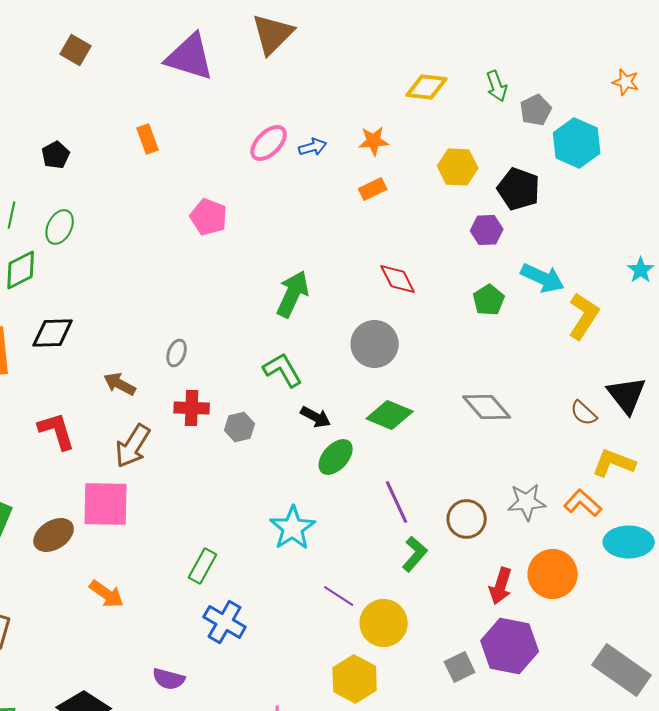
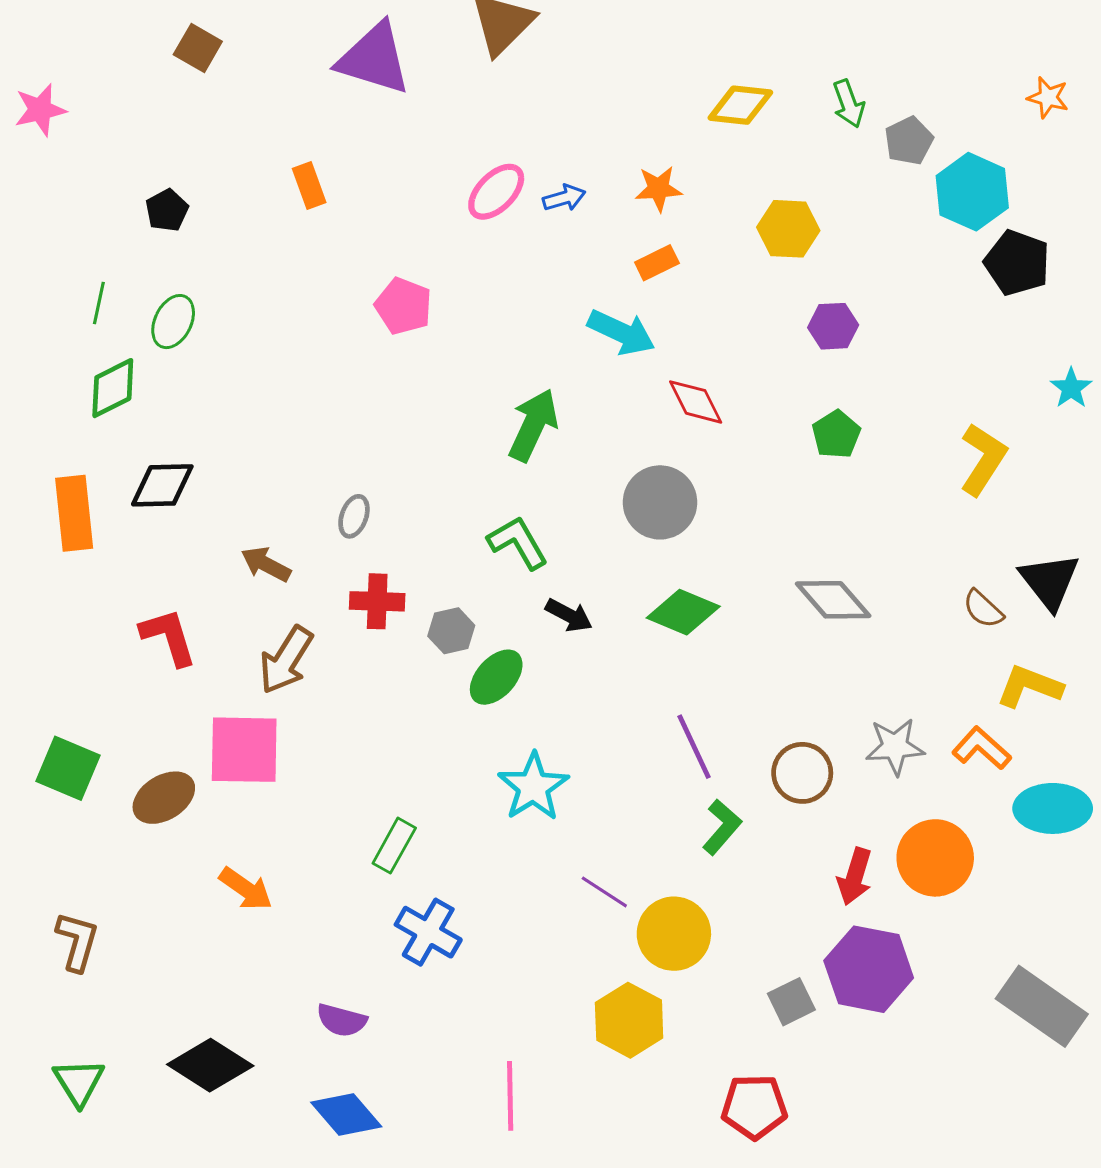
black pentagon: (519, 189) -> (1017, 263), moved
cyan arrow: (543, 278) -> (621, 332), moved
green ellipse: (336, 457) -> (496, 677), moved

